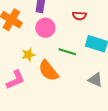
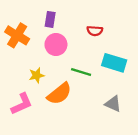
orange semicircle: (48, 71) -> (59, 94), turned -90

